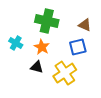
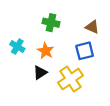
green cross: (47, 21) -> (51, 23), size x0.7
black triangle: (37, 67) -> (40, 73), turned -48

